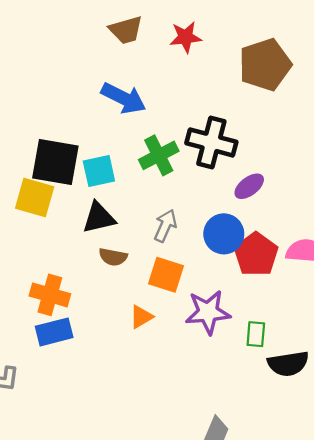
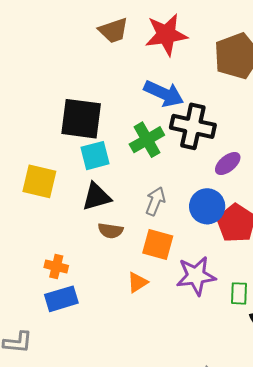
red star: (186, 37) -> (166, 35), size x1.5
blue arrow: (123, 98) -> (164, 94), moved
black square: (55, 162) -> (81, 119), moved
orange cross: (50, 295) -> (56, 267), size x0.7

